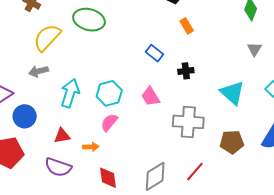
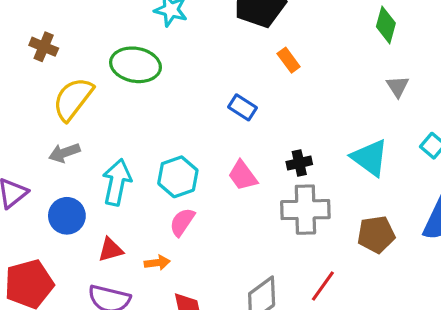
black cross: (186, 71) -> (299, 163), moved
blue circle: (25, 116) -> (67, 216), moved

